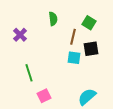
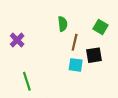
green semicircle: (53, 19) -> (63, 24), moved
green square: (89, 23) -> (100, 27), moved

